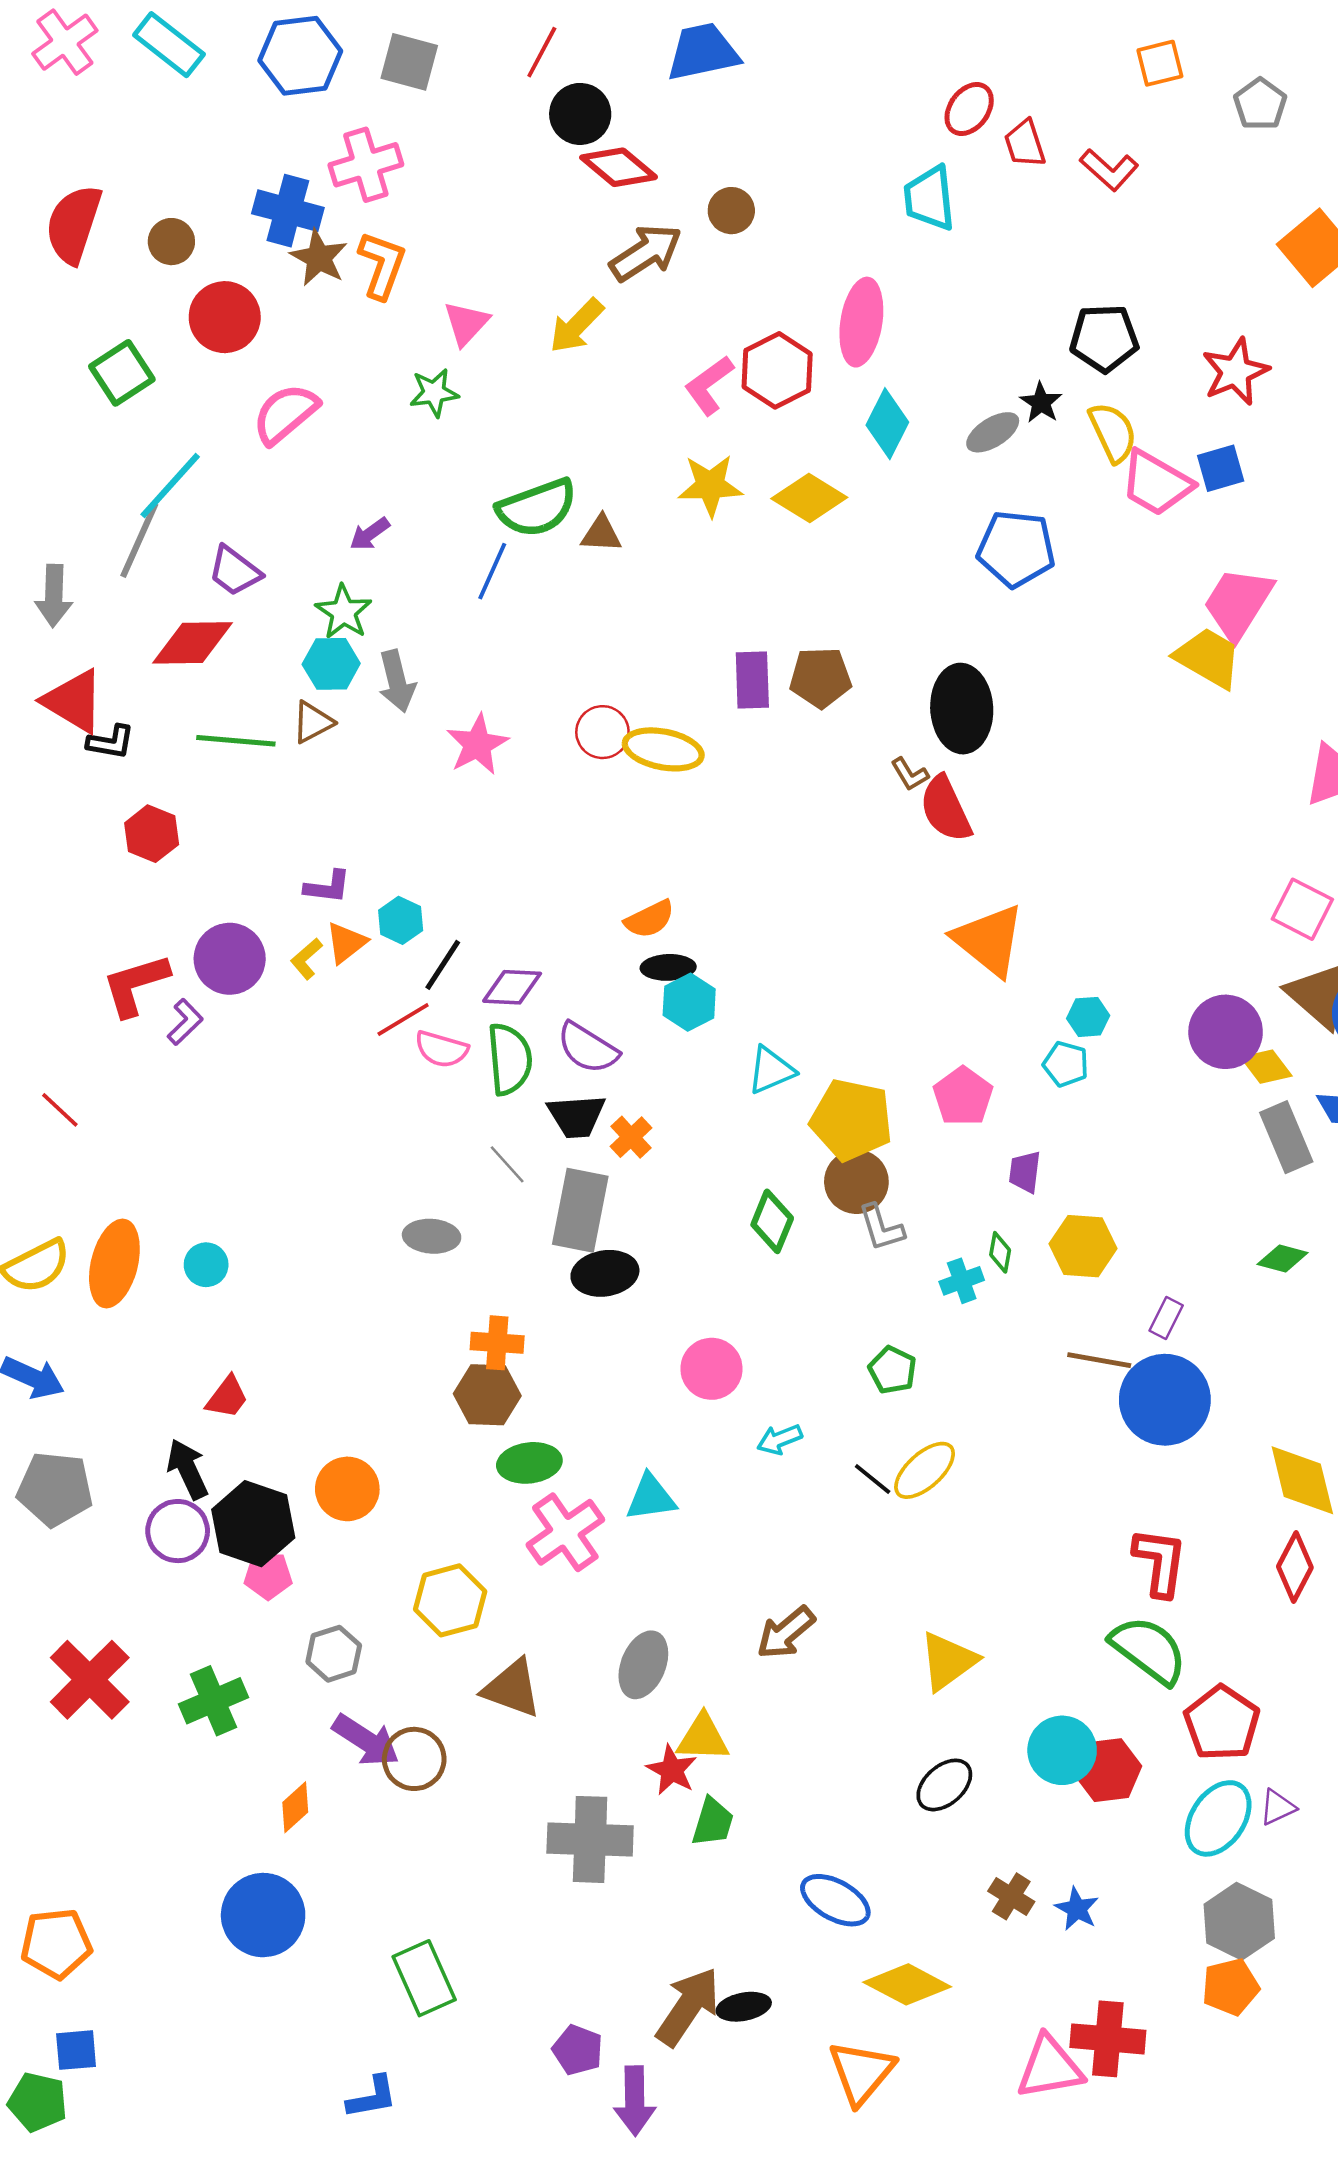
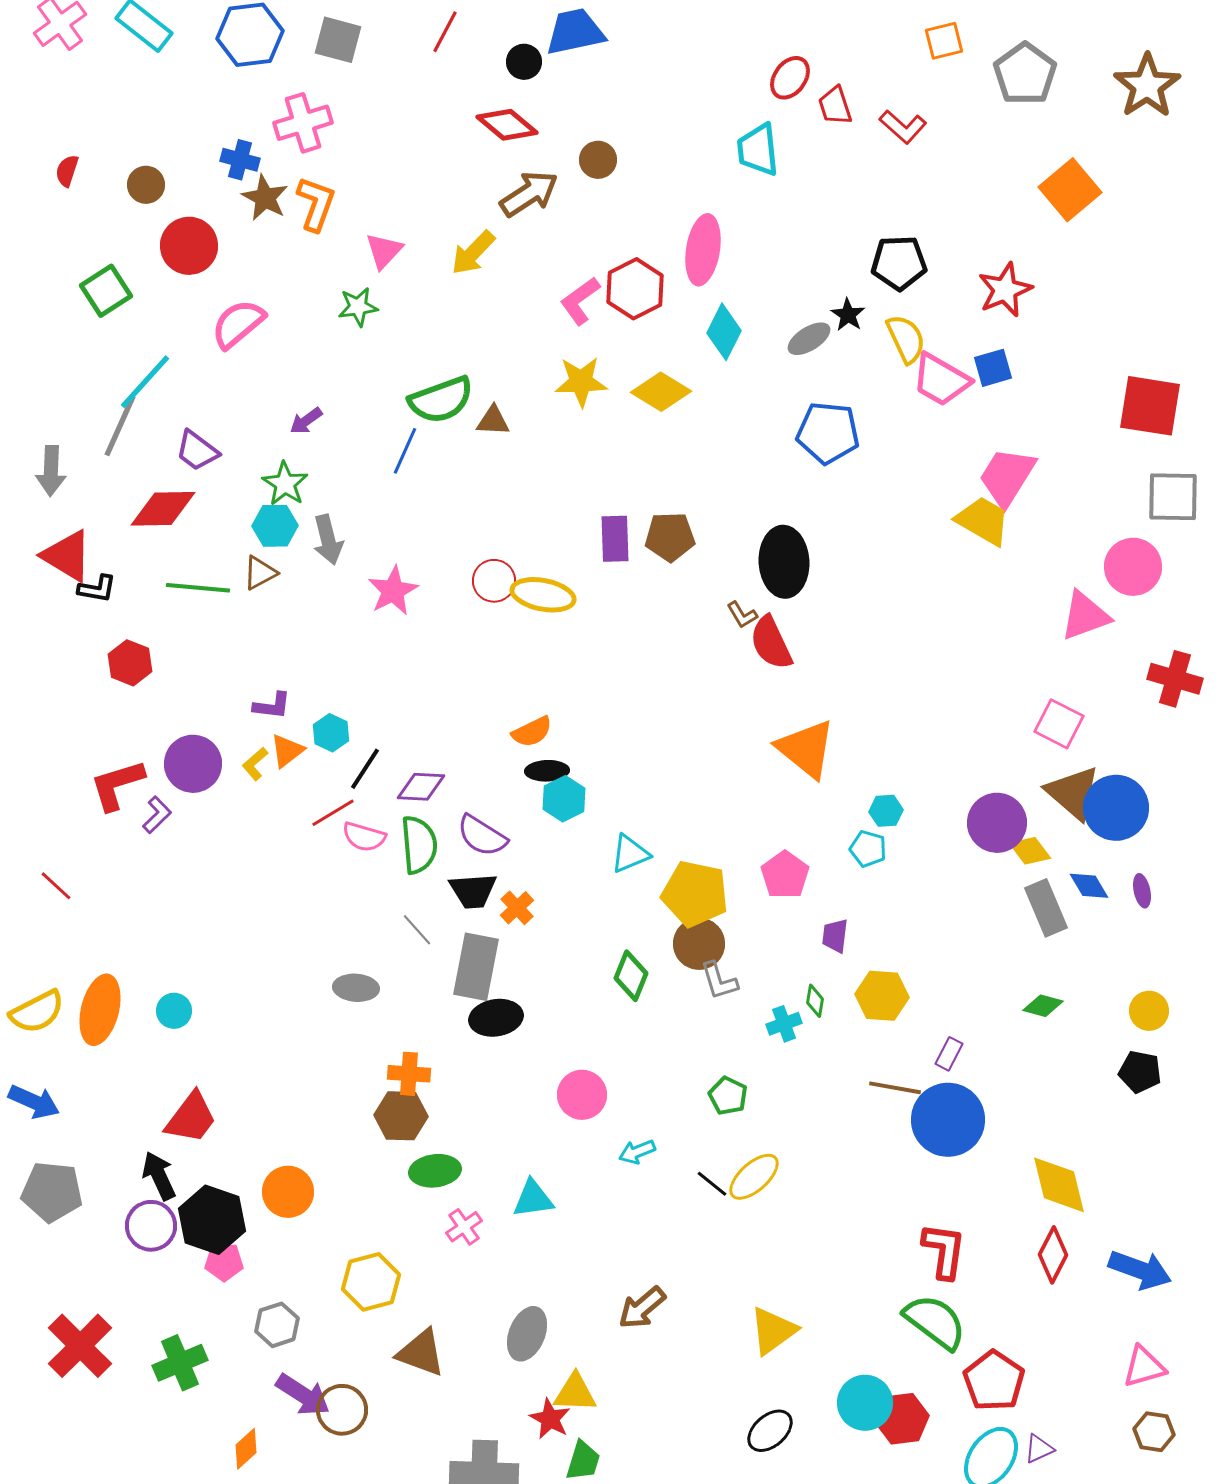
gray pentagon: (1260, 104) -> (1025, 74), size x1.5
black circle: (580, 114) -> (524, 62), moved, size x0.7
blue cross: (288, 211) -> (240, 160), size x0.7
red semicircle: (74, 224) -> (67, 171), size x0.5
red trapezoid: (227, 1397) -> (191, 1118), size x1.5
pink cross: (565, 1532) -> (464, 1227), size x0.6

